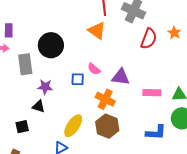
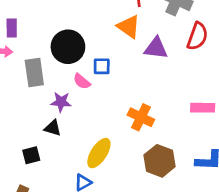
pink semicircle: (94, 69) -> (82, 81), moved
purple triangle: (121, 77) -> (156, 48), moved
blue square: (78, 79) -> (102, 66), moved
brown hexagon: (107, 126) -> (160, 161), moved

